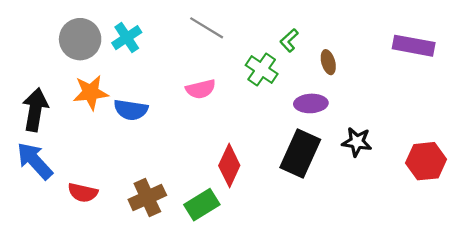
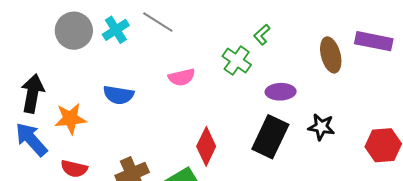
gray line: (207, 28) -> (158, 22), moved
brown ellipse: (328, 62) -> (331, 55), moved, size x1.6
orange star: (91, 92) -> (70, 119), moved

